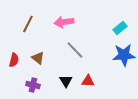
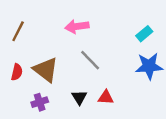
brown line: (28, 24) -> (18, 31), moved
brown triangle: (38, 58) -> (46, 70), size x1.6
purple cross: (33, 85) -> (40, 102), turned -32

